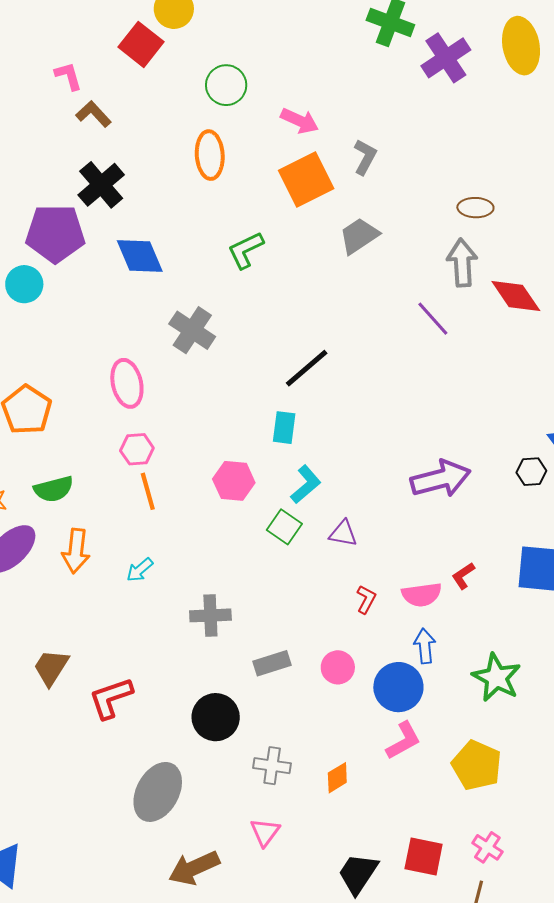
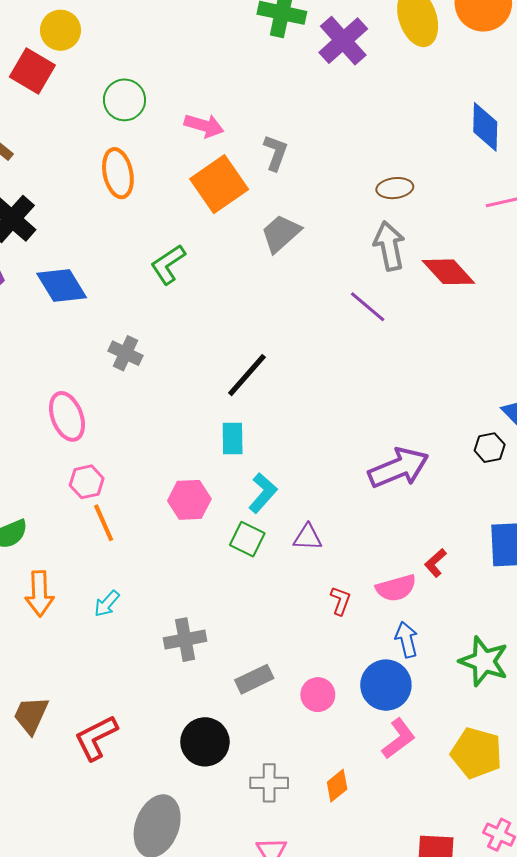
gray cross: (192, 330) -> (125, 353), size x0.7
pink circle: (338, 667) -> (318, 695), moved

